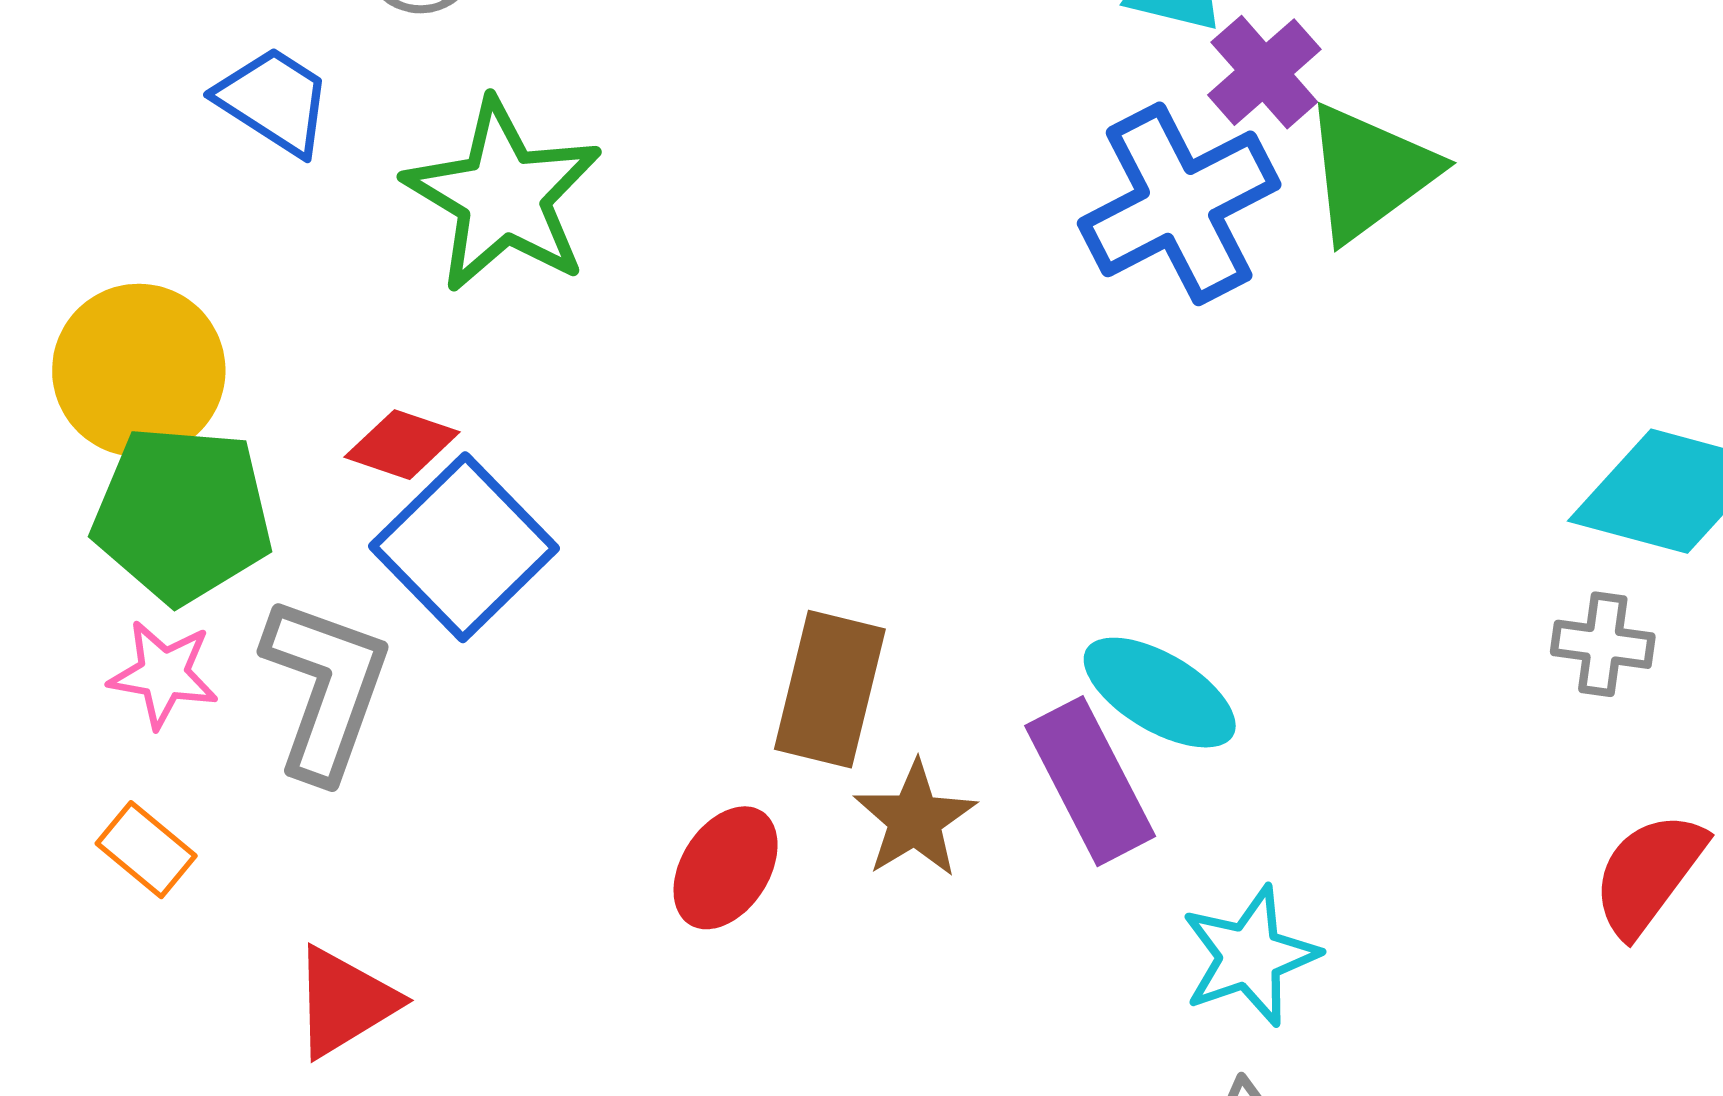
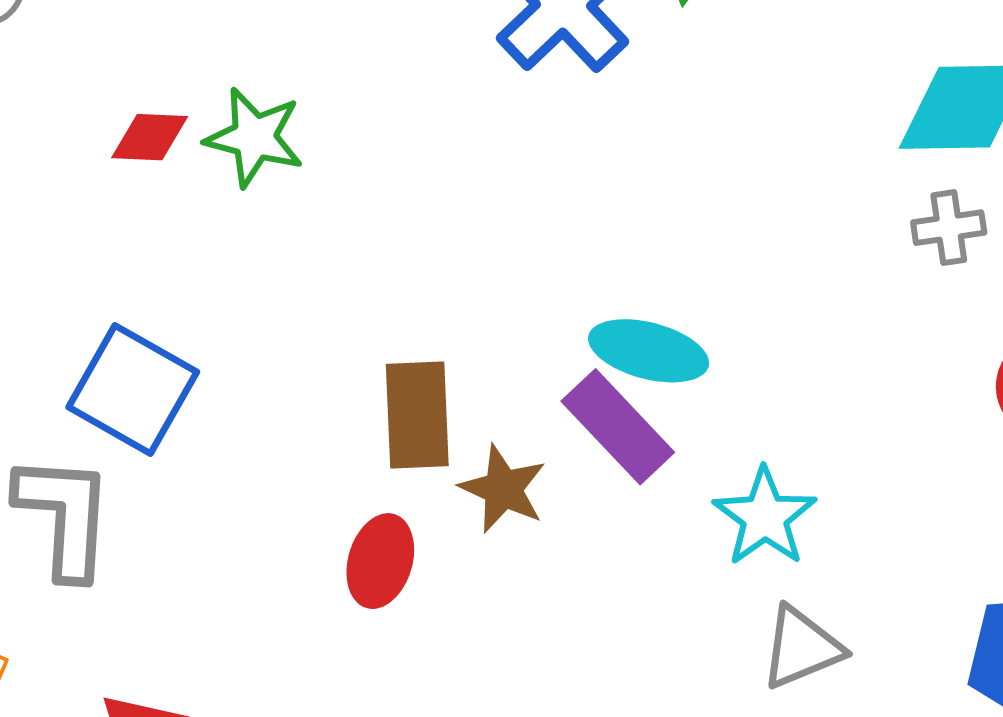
green star: (503, 196) -> (254, 137), moved, size x0.7
red diamond: (402, 445) -> (150, 137), moved

